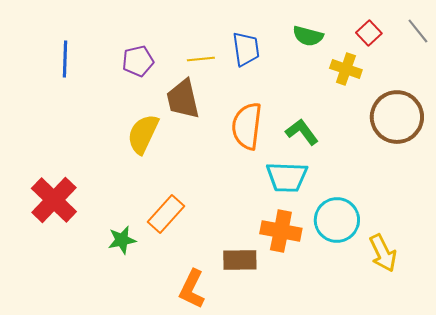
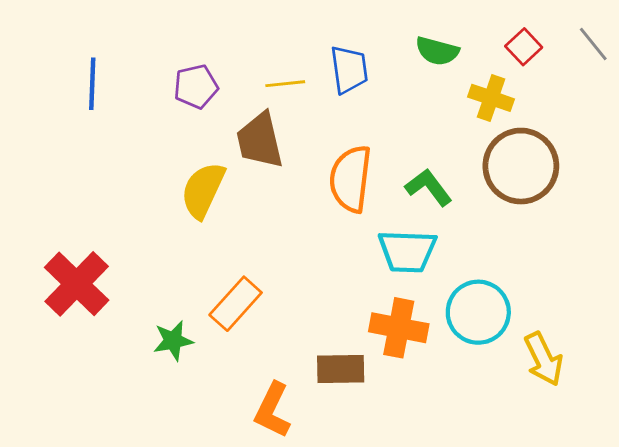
brown circle: (397, 117) -> (521, 166), moved

